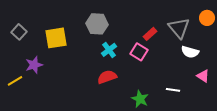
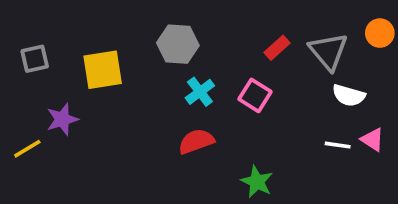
gray square: (19, 32) -> (35, 59), turned 35
red rectangle: (150, 34) -> (277, 48), moved
white line: (173, 90) -> (338, 145), moved

